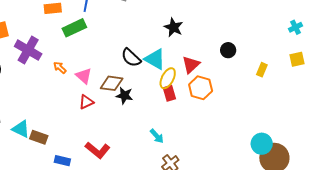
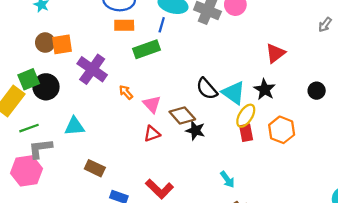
black star: (173, 27) -> (265, 89), moved
red triangle: (191, 65) -> (275, 53), moved
brown diamond: (112, 83) -> (182, 115), turned 35
cyan triangle: (21, 129) -> (75, 126), moved, turned -36

